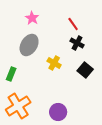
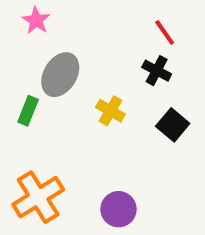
pink star: (32, 18) -> (36, 20), moved
red line: (73, 24) -> (165, 32), moved
green rectangle: (11, 74) -> (28, 111), moved

